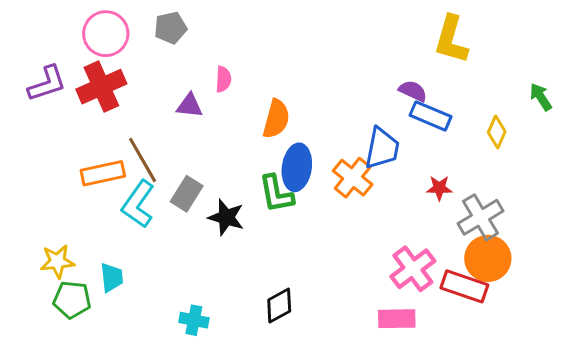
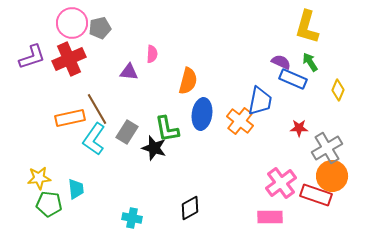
gray pentagon: (170, 28) -> (100, 28), moved
green arrow: (541, 97) -> (310, 62), moved
green L-shape: (276, 194) -> (167, 129), moved

